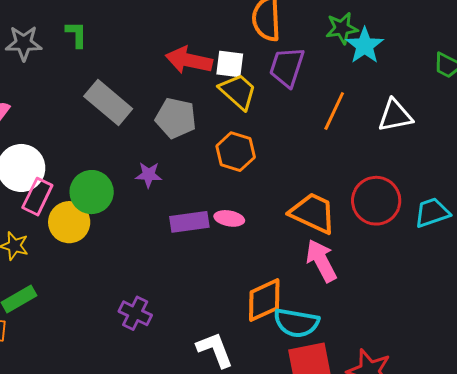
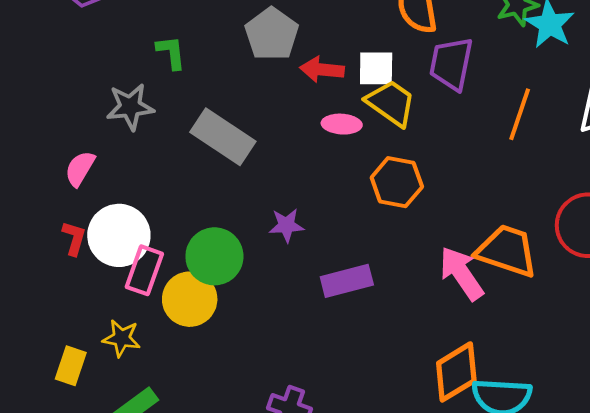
gray star: (24, 43) -> (130, 107), moved
red arrow: (189, 60) -> (322, 70), size x0.7
gray pentagon: (176, 118) -> (272, 34), moved, turned 30
pink ellipse: (229, 218) -> (342, 124), moved
pink arrow: (321, 261) -> (462, 273), moved

